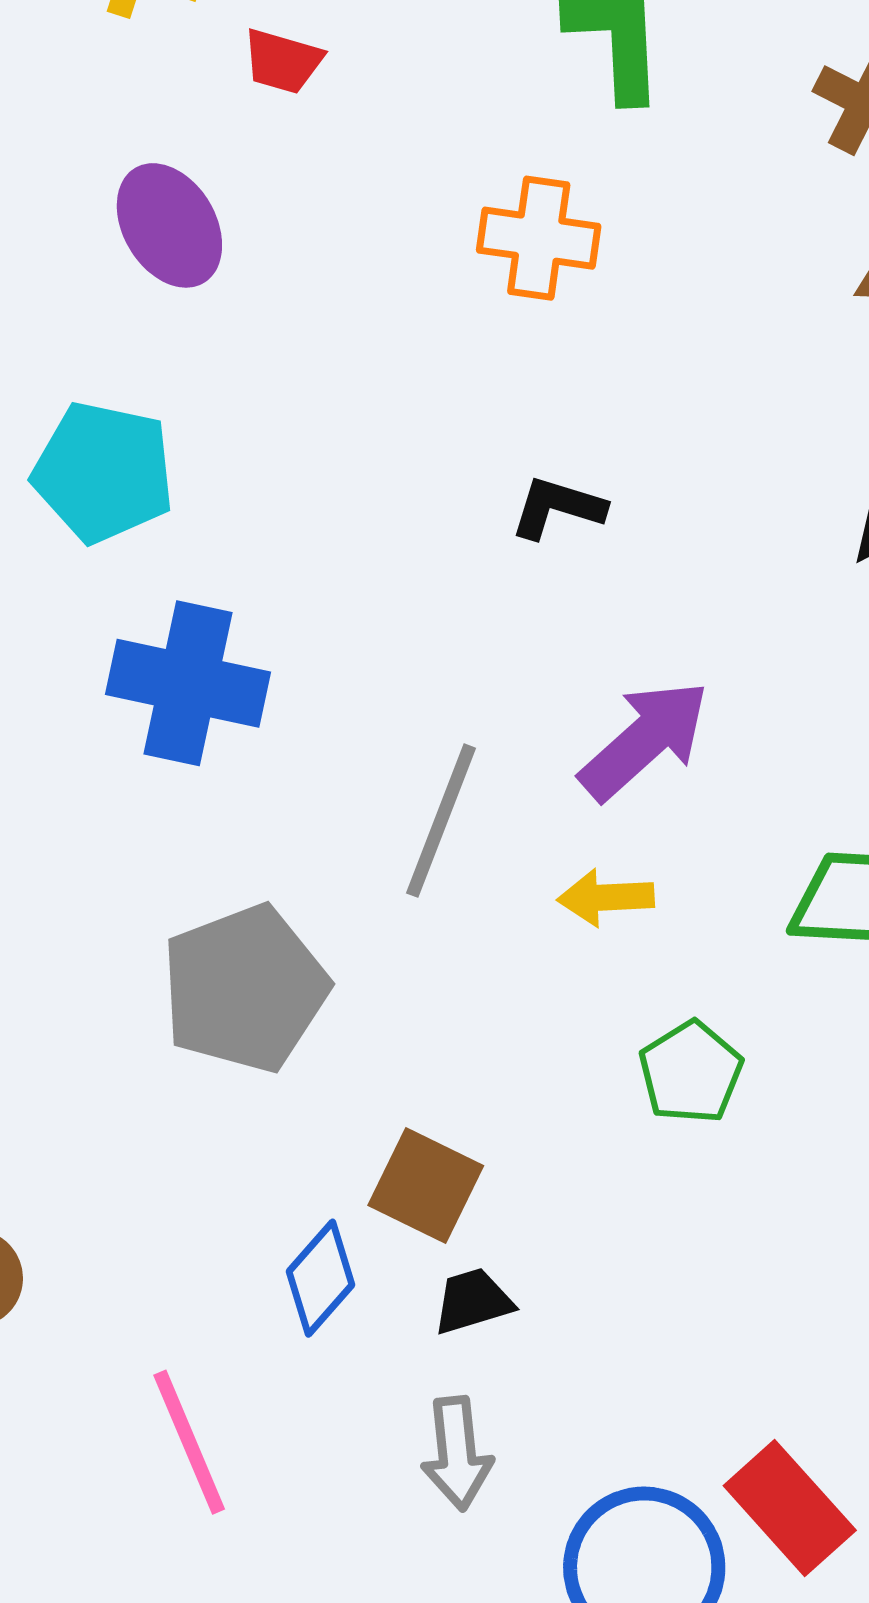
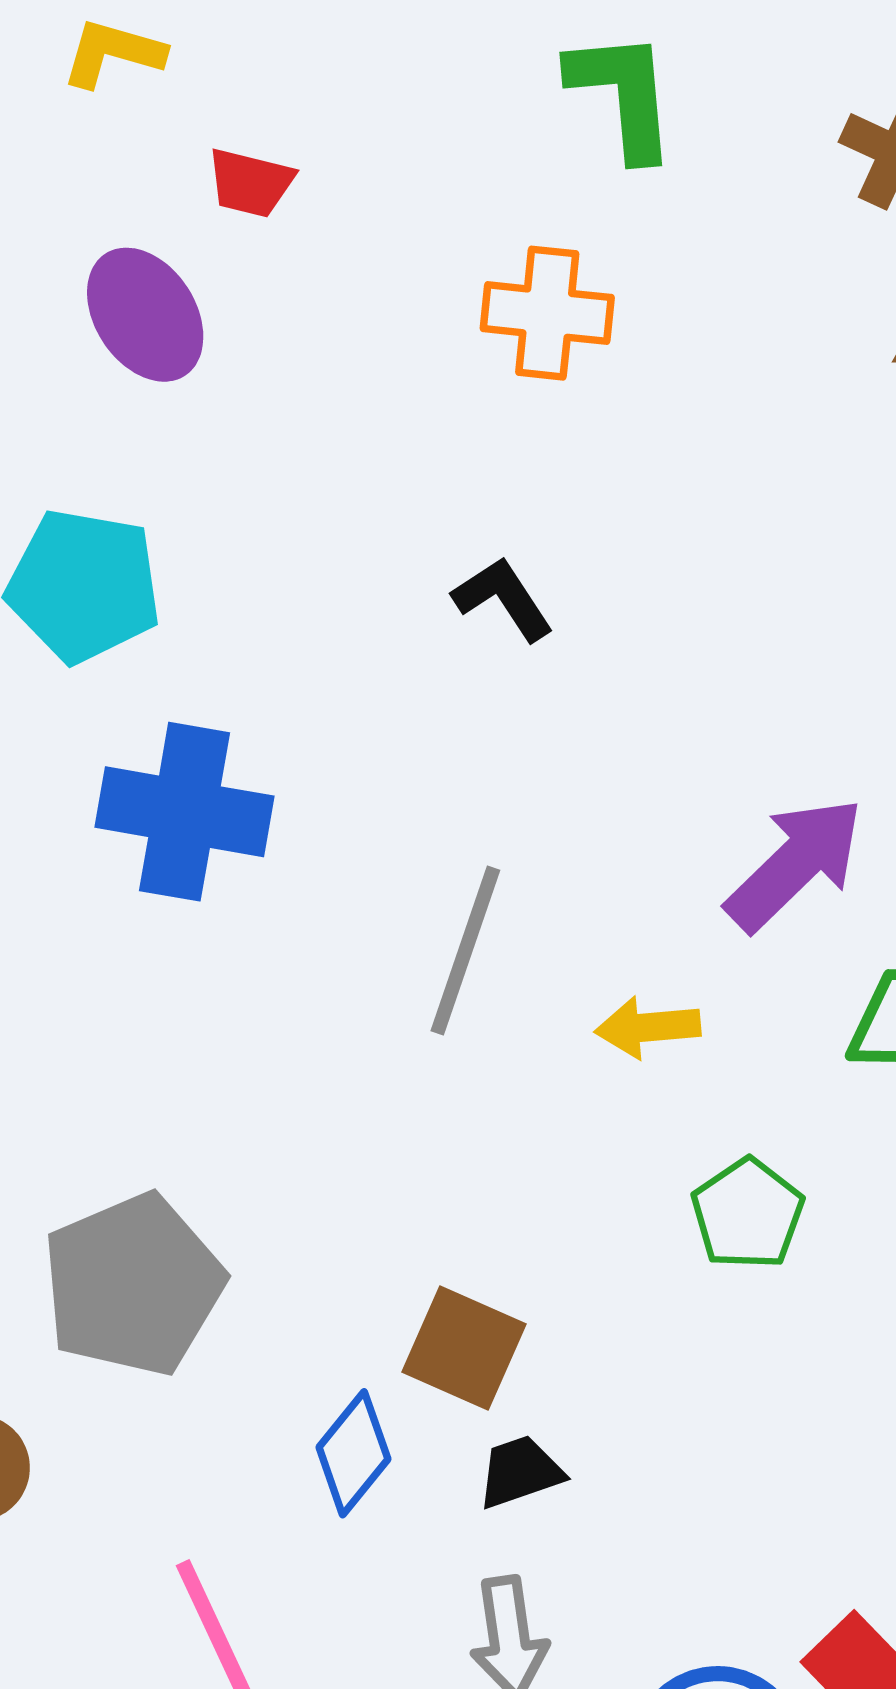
red trapezoid: (283, 61) -> (250, 183), moved
black L-shape: (558, 508) -> (503, 599), moved, turned 42
purple arrow: (644, 740) -> (795, 864), moved
gray pentagon: (245, 989) -> (133, 1285), moved

